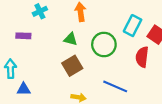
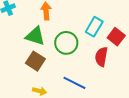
green triangle: (71, 39) -> (35, 36), size x1.5
brown square: (72, 66) -> (35, 61), turned -30

